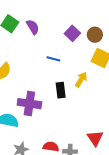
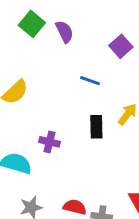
purple cross: (29, 104) -> (49, 142), size x0.6

